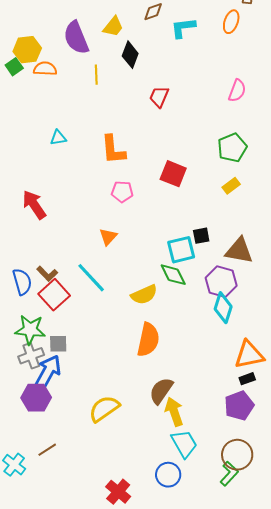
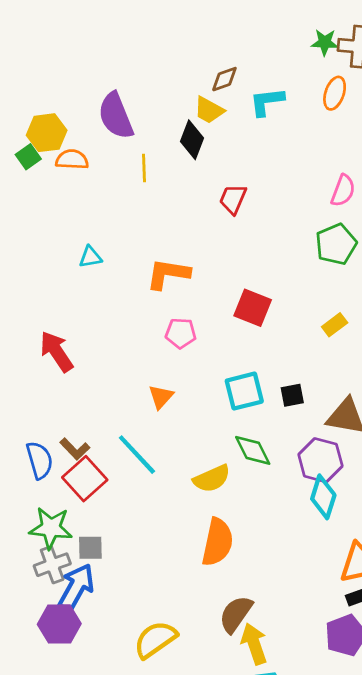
yellow trapezoid: (113, 27) -> (209, 110), moved, turned 80
green pentagon: (232, 148) -> (336, 244), moved
orange L-shape: (113, 150) -> (168, 274), turned 104
cyan square: (181, 250) -> (244, 391), moved

